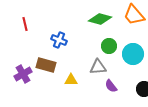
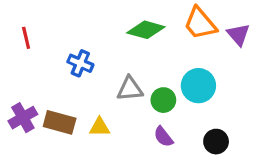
green circle: (109, 46) -> (163, 100), moved
brown rectangle: (46, 65) -> (60, 122), moved
gray triangle: (98, 67) -> (130, 89), moved

